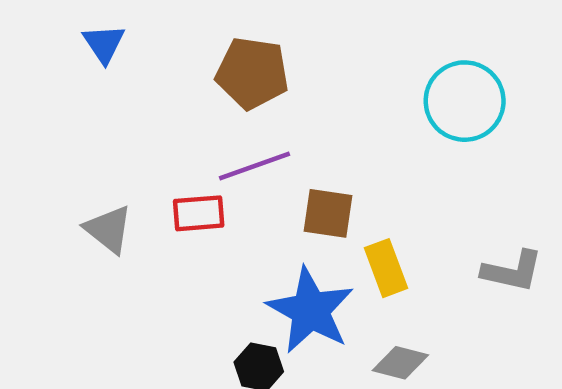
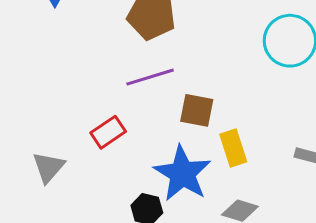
red rectangle: (199, 213) -> (108, 132), moved, turned -32
gray triangle: (108, 229) -> (48, 167), moved, turned 30

